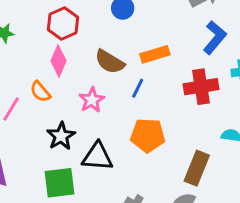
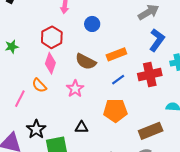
blue line: (138, 88) -> (118, 80), moved, turned 32
black star: (61, 136) -> (36, 129), moved
black triangle: (97, 157) -> (82, 127), size x0.6
brown rectangle: (197, 168) -> (151, 131), turned 50

